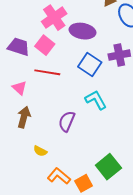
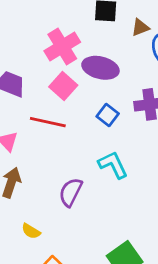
pink square: (45, 45) -> (63, 86), moved
blue square: (90, 64) -> (108, 115), size x0.7

